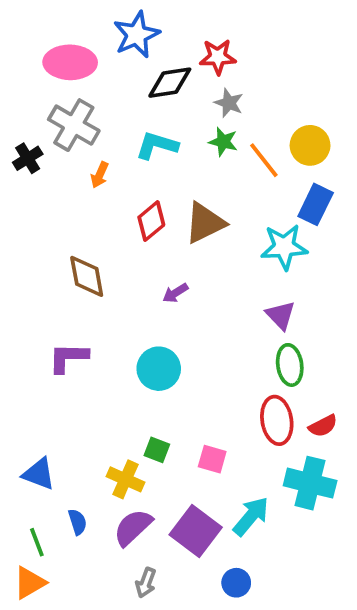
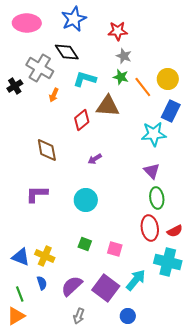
pink ellipse: (70, 62) -> (27, 23), moved
black diamond: (170, 83) -> (67, 52), moved, turned 65
brown triangle: (205, 223) -> (108, 106), moved, turned 30
yellow cross: (125, 479) -> (45, 256), moved

